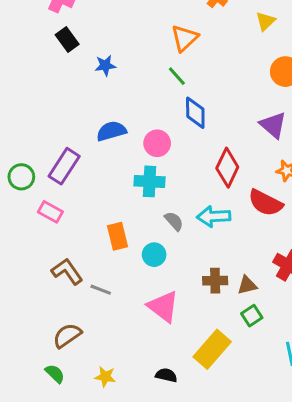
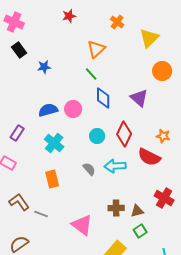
yellow triangle: (265, 21) -> (149, 38), size x1.5
purple triangle: (273, 125) -> (139, 98), moved
pink circle: (157, 143) -> (73, 109), moved
purple rectangle: (64, 166) -> (17, 133), size x0.7
cyan cross: (150, 181) -> (54, 143), moved, turned 36
cyan circle: (154, 255) -> (97, 136), moved

